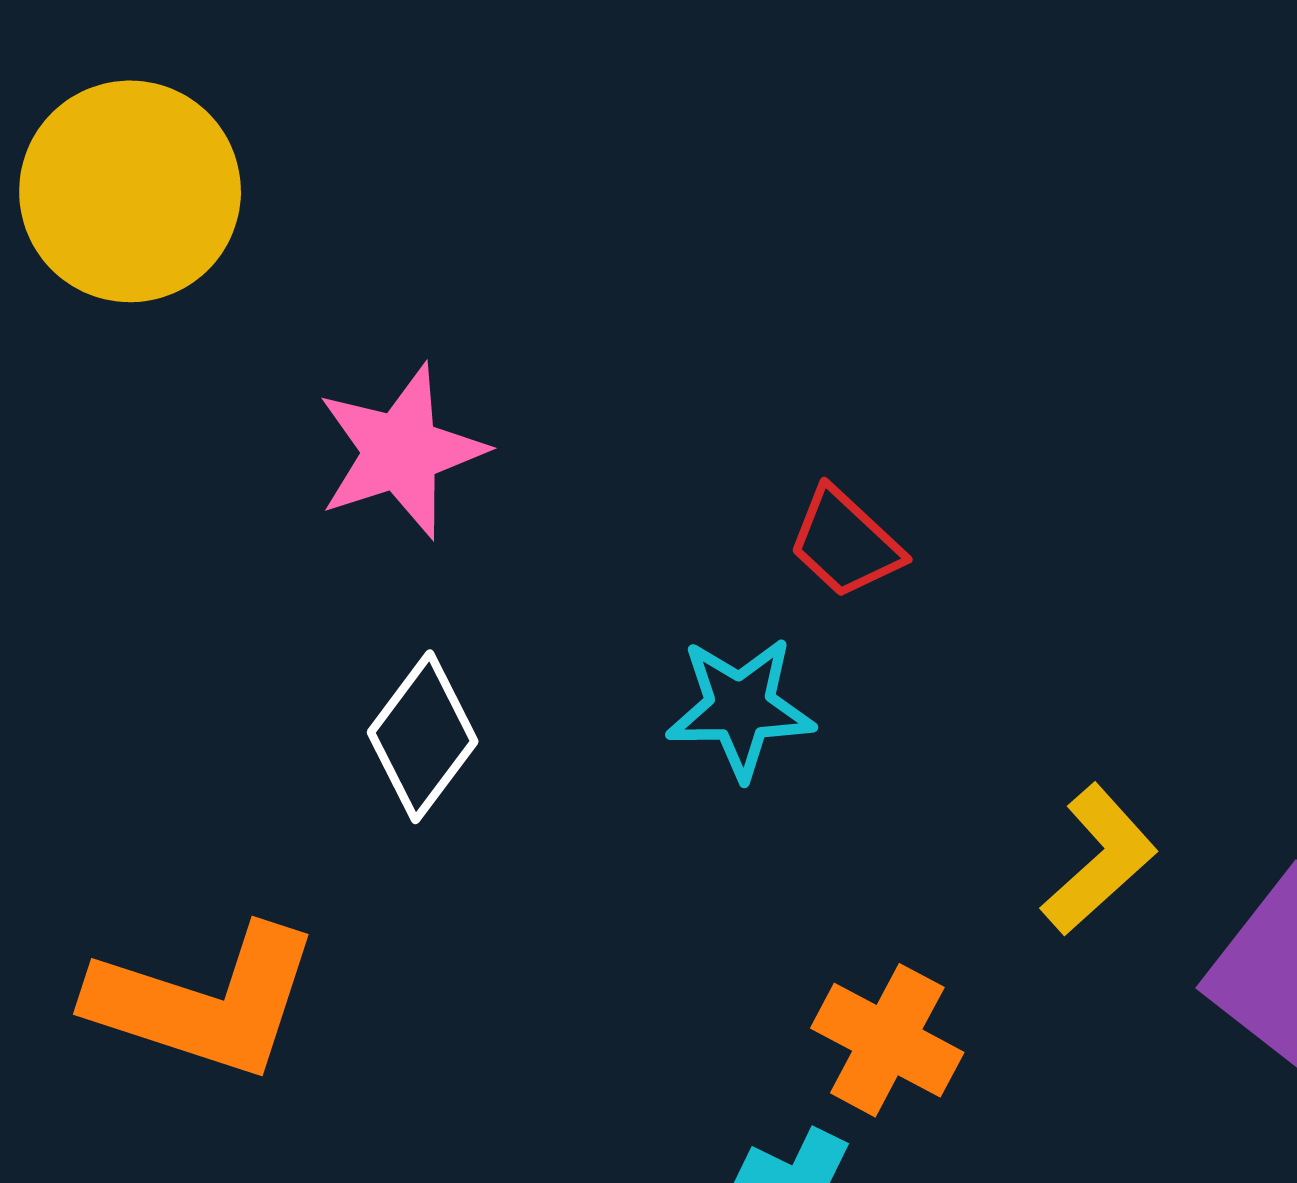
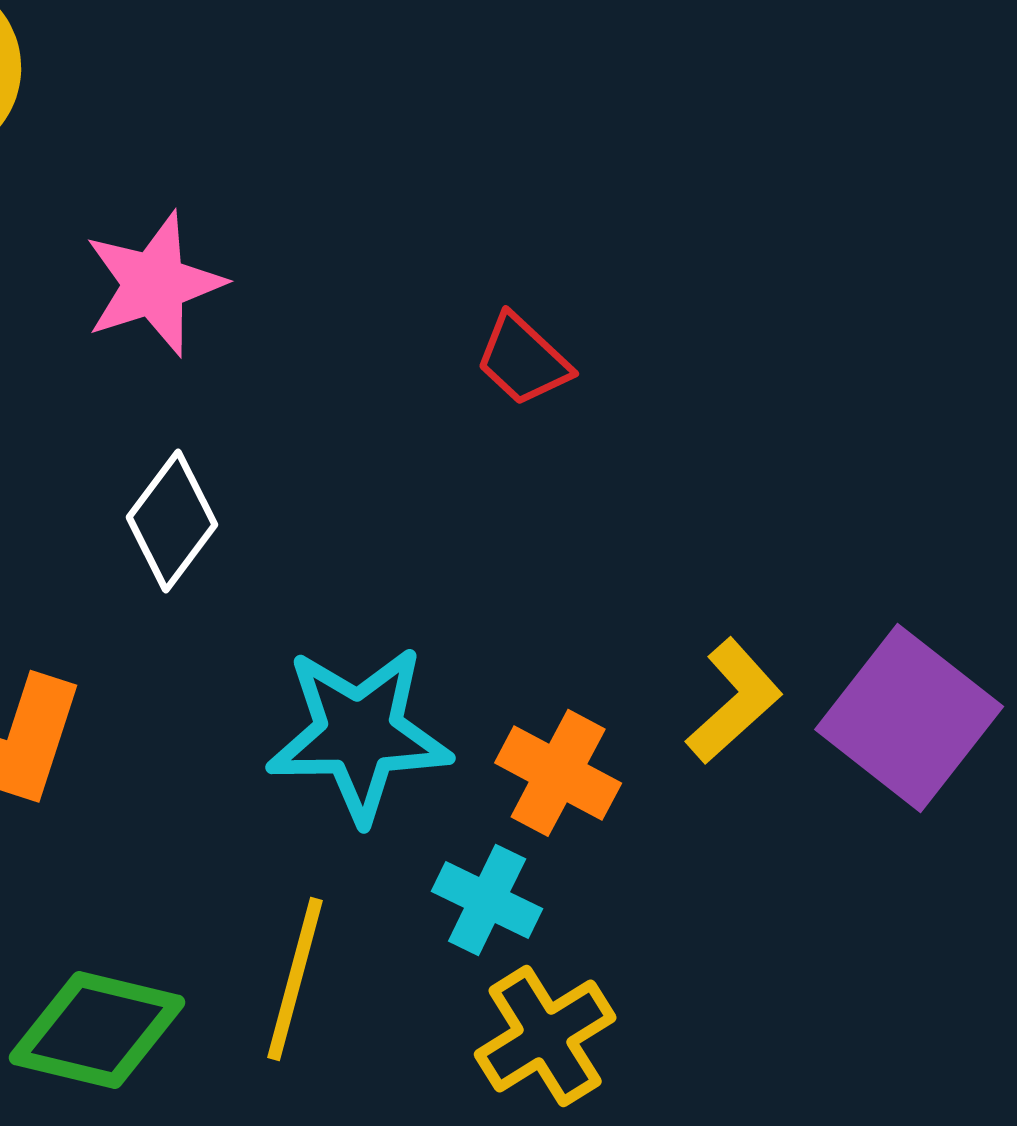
cyan star: (740, 708) -> (359, 734), moved, size x1.5
yellow L-shape: (1099, 860) -> (734, 701), moved

